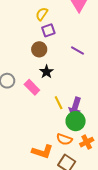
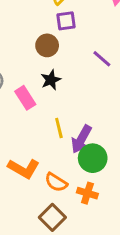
green circle: (76, 121) -> (93, 158), moved
orange cross: (87, 142) -> (87, 193), turned 32
orange L-shape: (42, 152) -> (24, 169), moved

